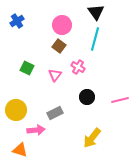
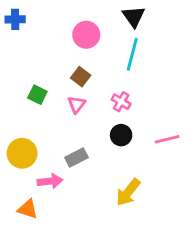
blue cross: (17, 21) -> (15, 19), moved, turned 32
brown square: (59, 46) -> (81, 77), moved
pink cross: (78, 67) -> (121, 102), moved

